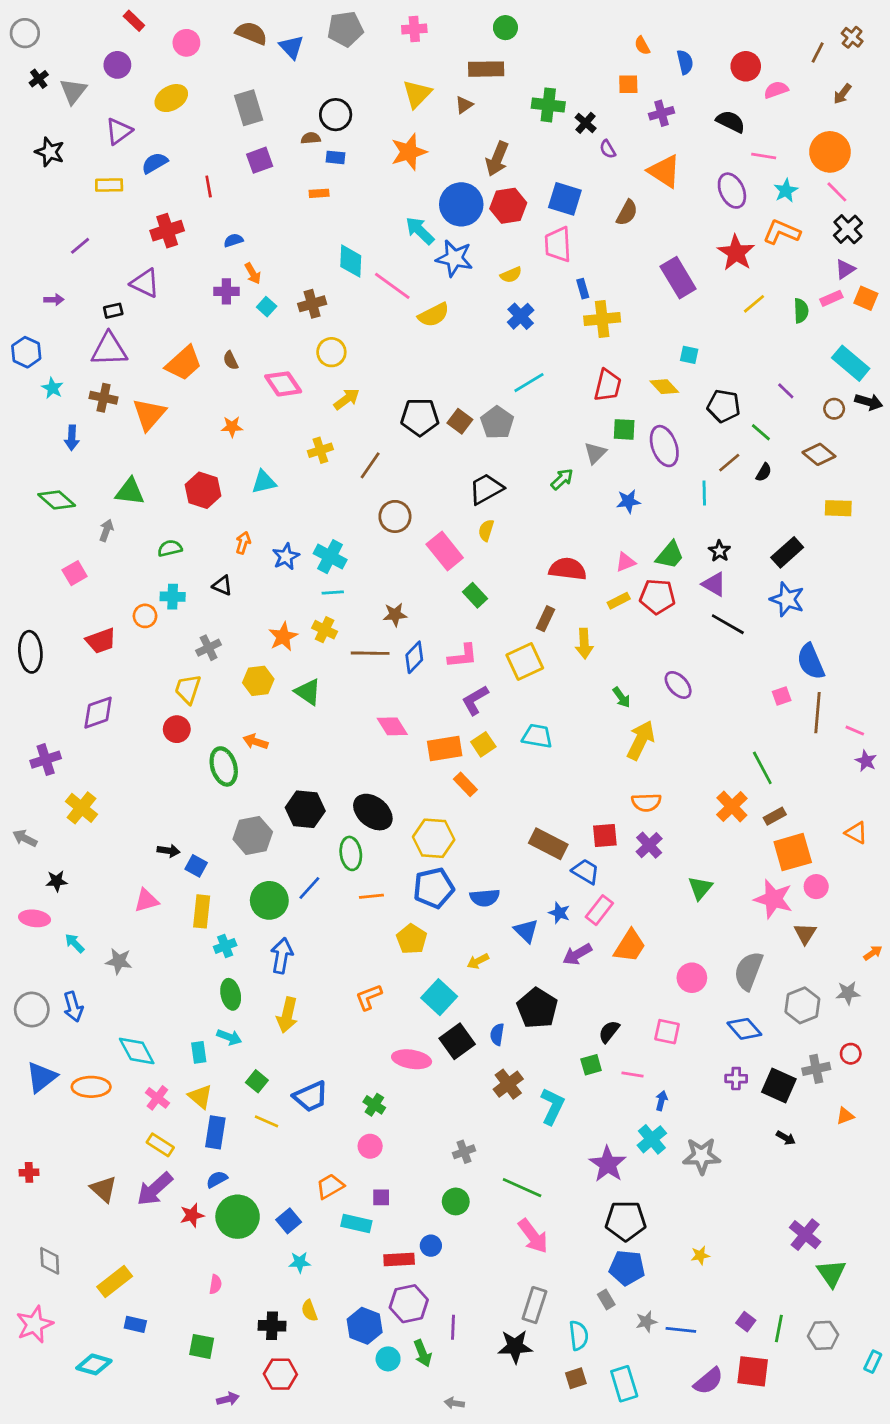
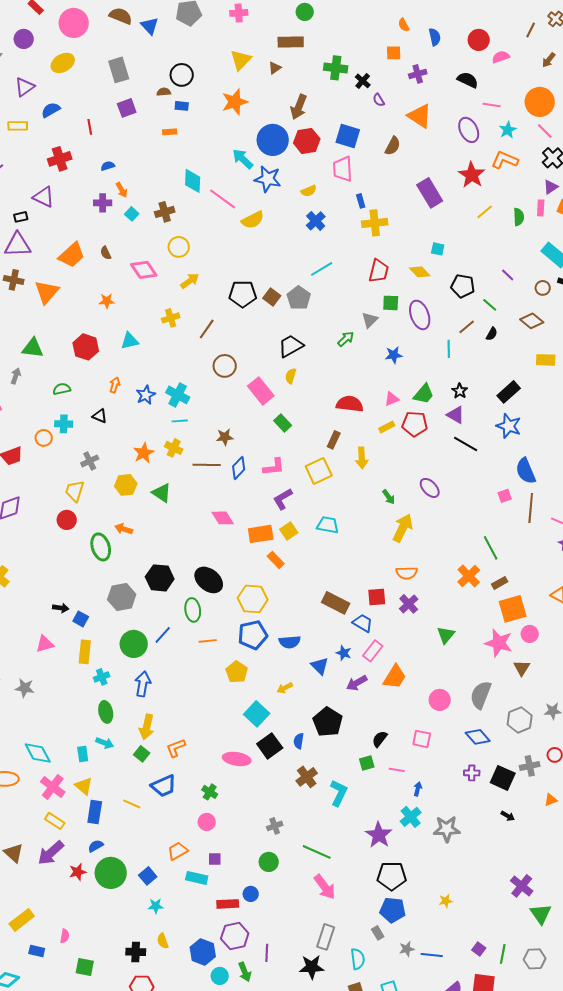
pink circle: (186, 43) -> (74, 23), size x1.5
pink rectangle: (831, 298) -> (541, 208), turned -63
orange L-shape: (369, 997) -> (176, 748), moved
green square: (257, 1081) -> (142, 754), moved
pink cross: (157, 1098) -> (53, 787), size x1.4
pink semicircle: (215, 1284) -> (65, 936), moved

